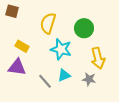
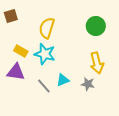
brown square: (12, 11) -> (11, 16), turned -32
green circle: (84, 28) -> (96, 26), moved
cyan star: (61, 49) -> (45, 54), moved

